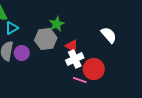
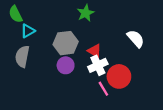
green star: (57, 24) -> (86, 13), moved
purple circle: (22, 53) -> (66, 65), moved
pink line: (80, 80) -> (103, 89), turned 40

